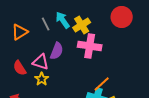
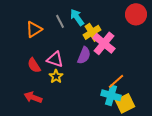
yellow cross: (82, 25) -> (92, 32), moved
pink cross: (90, 46) -> (104, 43), turned 30
purple semicircle: (57, 51) -> (84, 55), moved

